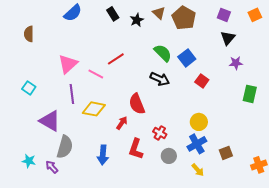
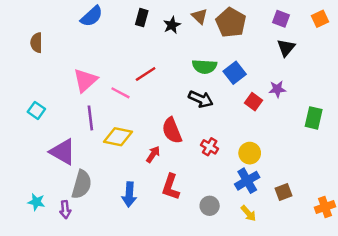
black rectangle: (113, 14) -> (142, 18), turned 48
green semicircle: (163, 53) -> (205, 66), turned 138
purple star: (236, 63) -> (277, 89), moved
red cross: (160, 133) -> (210, 147), moved
gray circle: (169, 156) -> (210, 206), moved
purple arrow: (52, 167) -> (65, 210), turned -144

